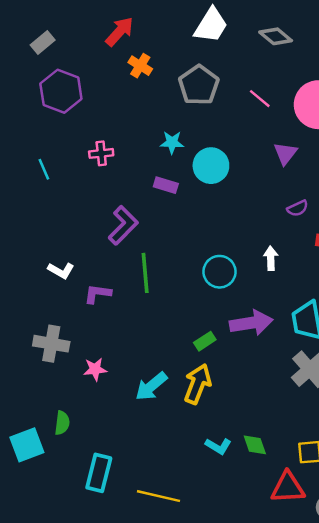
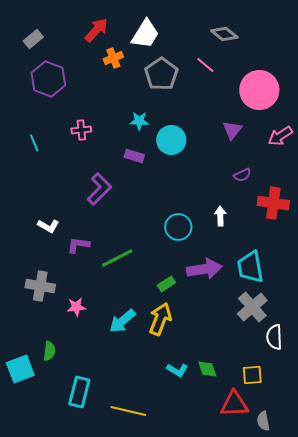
white trapezoid: (211, 25) -> (145, 34), moved
orange cross: (140, 66) -> (113, 58), turned 36
pink line: (260, 99) -> (205, 65), moved
green line: (145, 273) -> (117, 258), moved, turned 68

